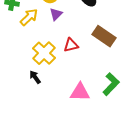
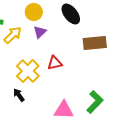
brown rectangle: (104, 36) -> (95, 43), moved, turned -40

